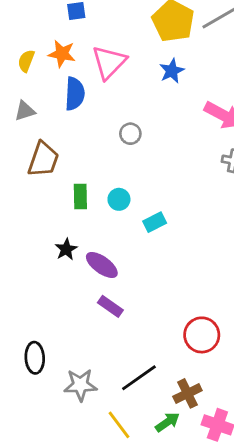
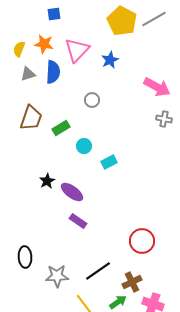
blue star: (172, 71) -> (110, 60), moved
gray triangle: (25, 111) -> (28, 74), moved
green rectangle: (80, 196) -> (61, 128), moved, turned 60

